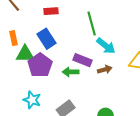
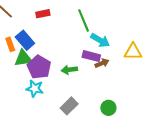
blue rectangle: (46, 39) -> (25, 40), moved
purple rectangle: (83, 60) -> (91, 56), moved
cyan star: (32, 100) -> (35, 89), moved

